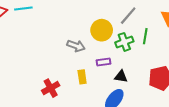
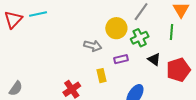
green line: (145, 36) -> (171, 32), moved
black triangle: (121, 76) -> (154, 59), moved, turned 32

